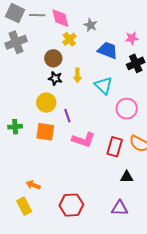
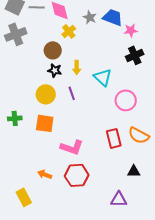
blue trapezoid: (108, 50) -> (113, 17), moved
purple line: (67, 116) -> (72, 93), moved
pink L-shape: (83, 140) -> (72, 147), moved
red rectangle: (115, 147) -> (114, 138), turned -30
black triangle: (127, 177) -> (134, 171), moved
orange arrow: (33, 185) -> (45, 174), moved
red hexagon: (71, 205) -> (77, 175), moved

